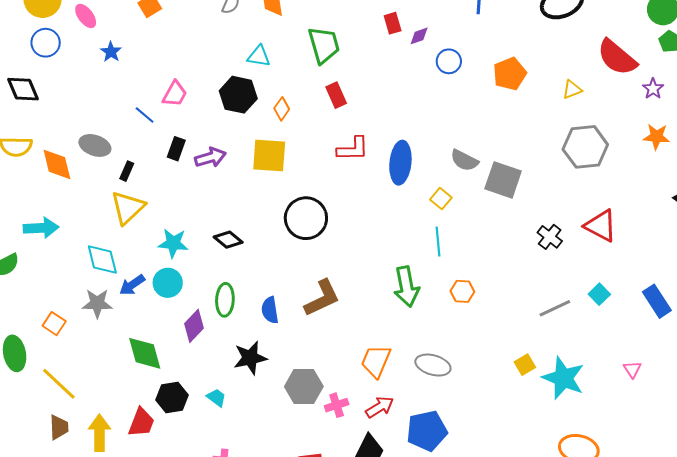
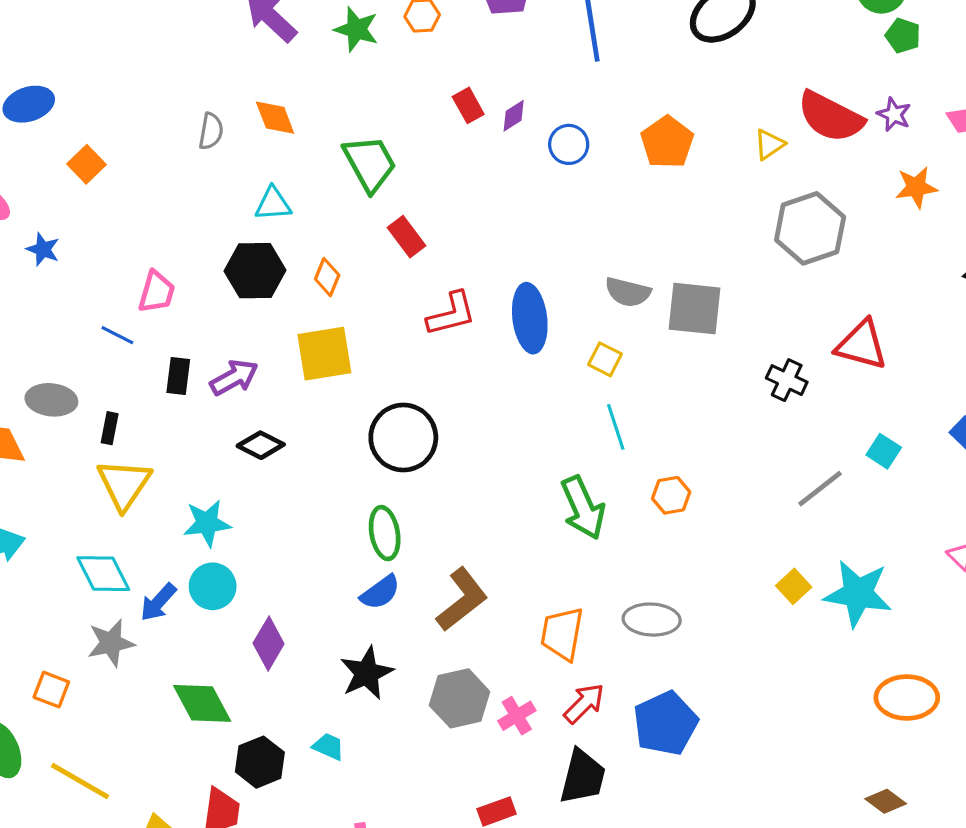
red semicircle: (617, 57) -> (831, 117), moved
black diamond: (228, 240) -> (261, 445), moved
brown L-shape: (322, 298) -> (462, 600), moved
green ellipse: (225, 300) -> (385, 533), moved
blue semicircle: (270, 310) -> (380, 592), turned -104

